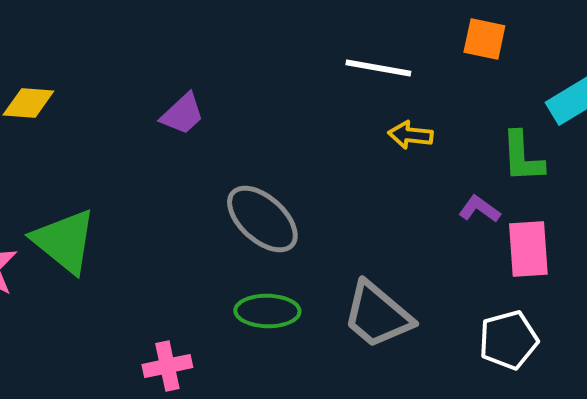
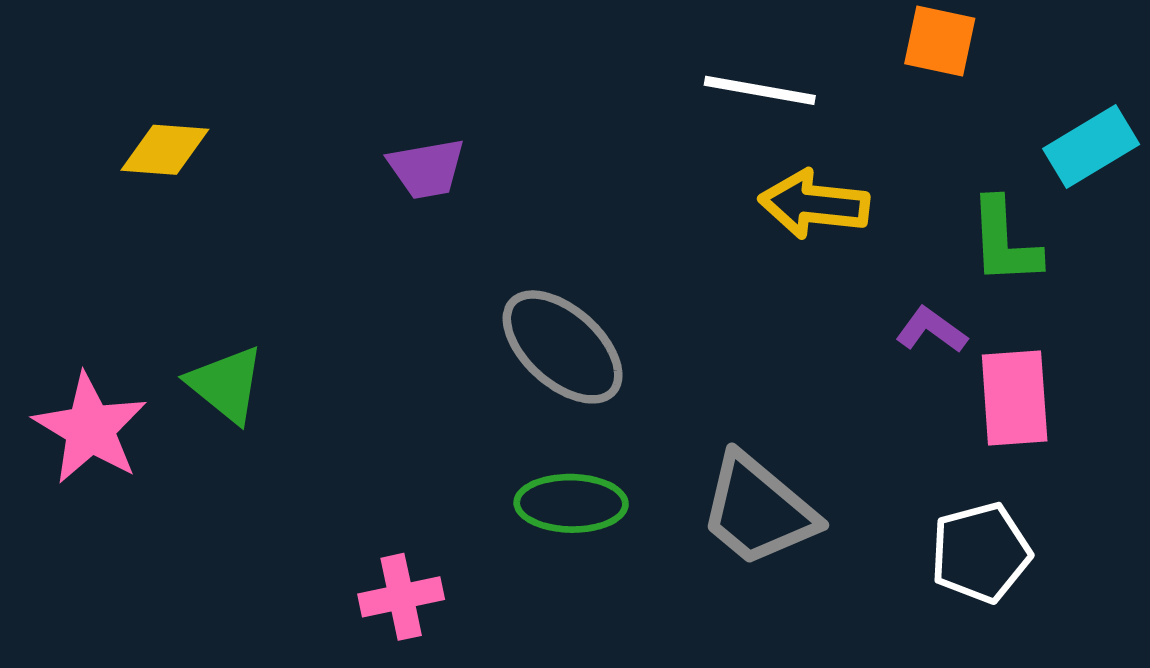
purple trapezoid: (182, 114) -> (427, 169), turned 33
yellow arrow: (410, 135) -> (814, 204), size x1.4
green triangle: (64, 241) -> (226, 384), size x0.7

